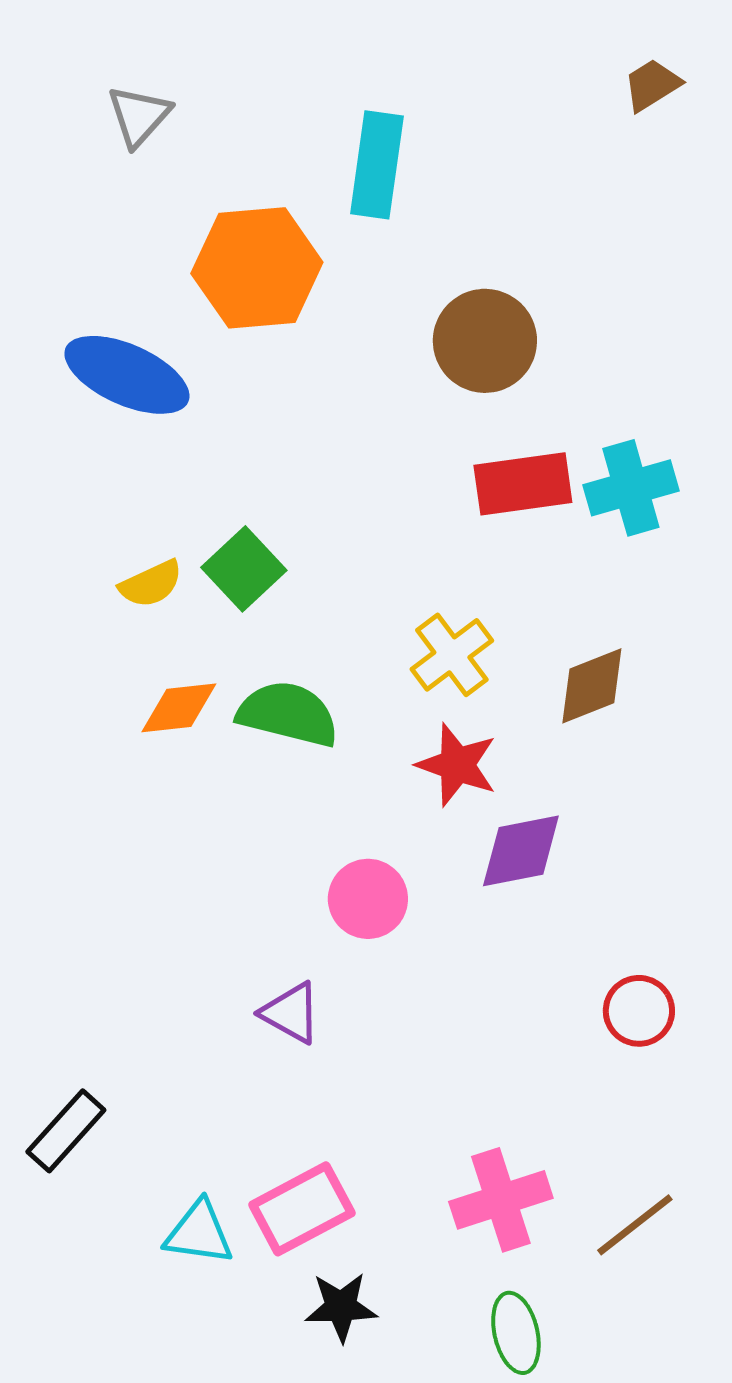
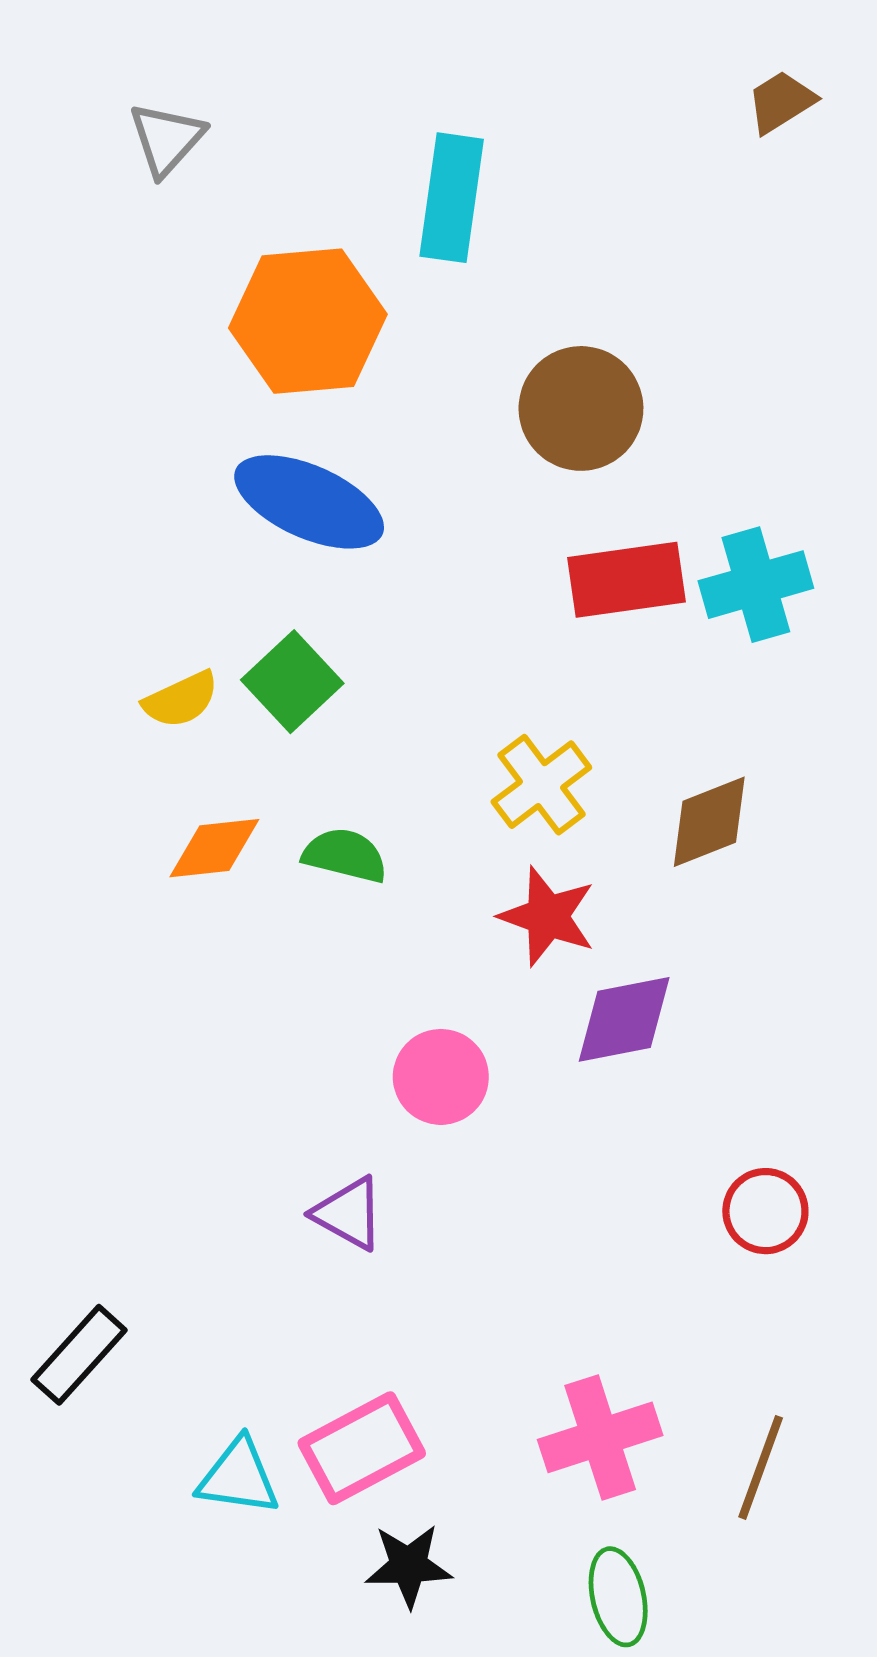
blue ellipse: (127, 375) -> (309, 502), moved
green semicircle: (288, 714) -> (345, 855), size x0.7
brown line: (635, 1225) -> (761, 1467), turned -32

